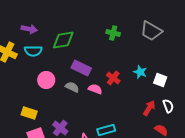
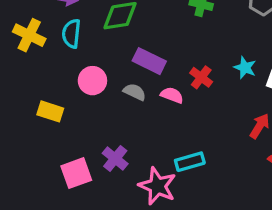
cyan semicircle: (33, 51) -> (71, 34), turned 96
yellow rectangle: (29, 113) -> (50, 111), moved

